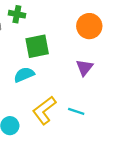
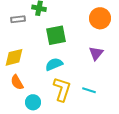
cyan semicircle: (24, 75) -> (54, 64), moved
yellow L-shape: (44, 110) -> (62, 89), turned 145

